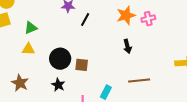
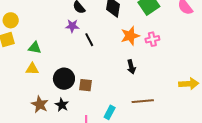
black line: (85, 20) -> (89, 40), turned -56
green triangle: (31, 28) -> (35, 48), turned 32
brown star: (20, 83) -> (40, 104), moved

